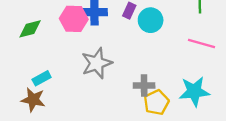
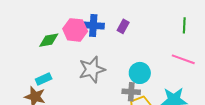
cyan circle: (151, 20) -> (140, 73), moved
green diamond: (30, 29) -> (49, 40), moved

